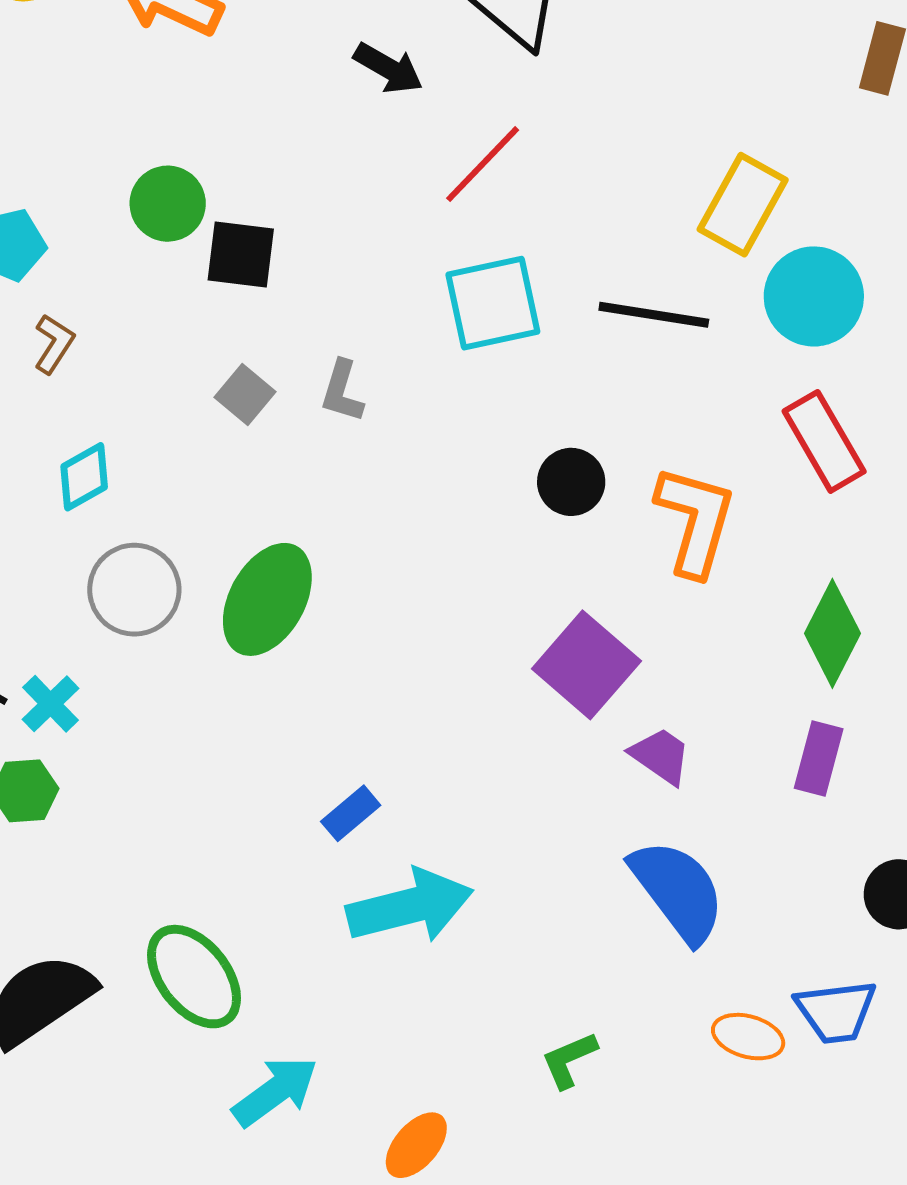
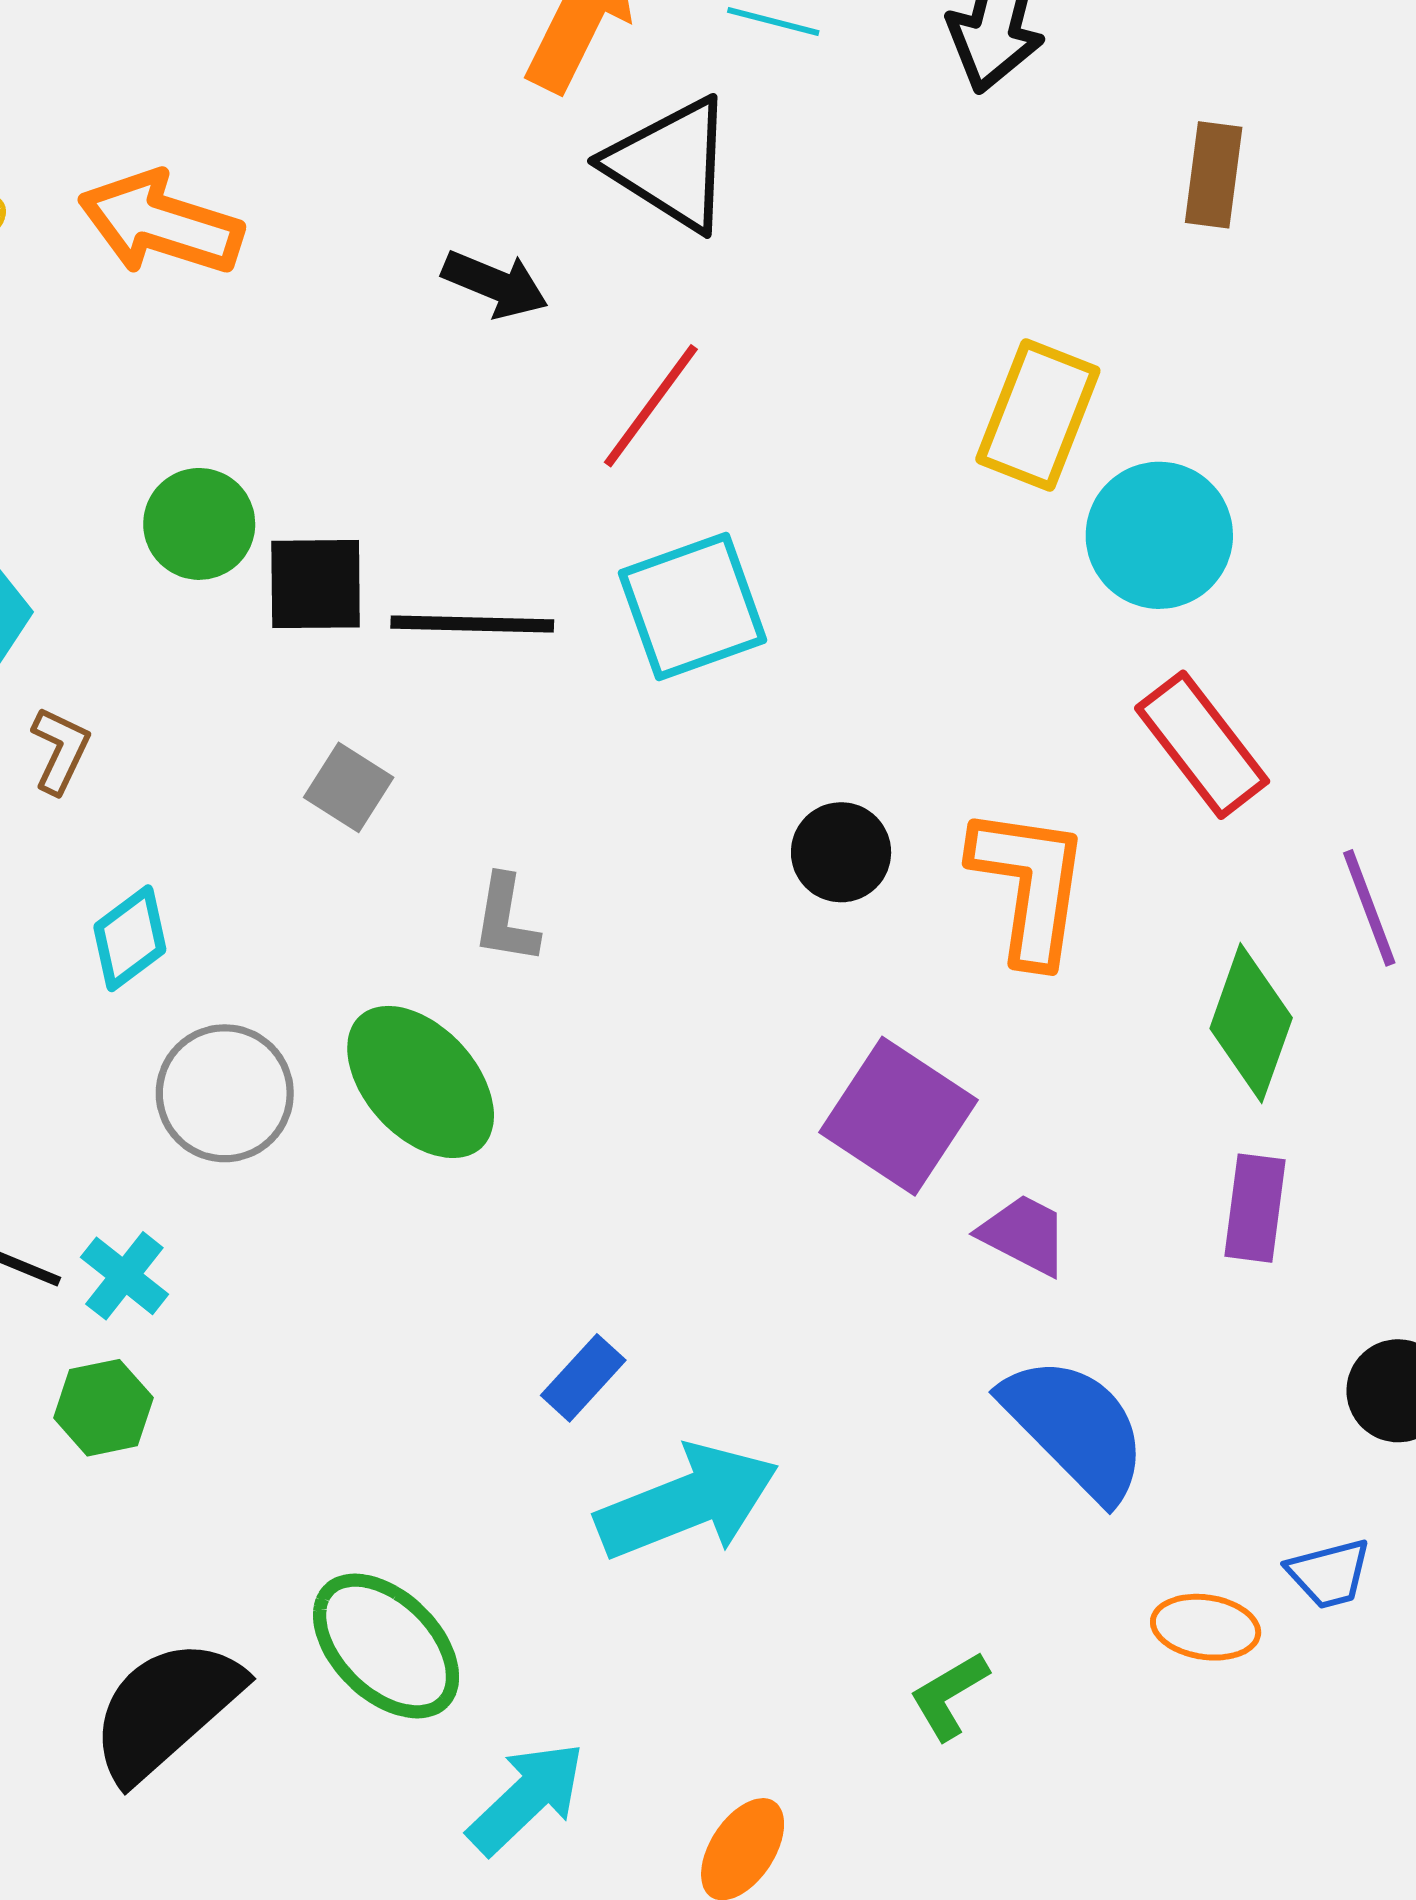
black line: (654, 315) -> (472, 624), moved
gray L-shape: (342, 391) -> (506, 919), moved
green ellipse: (267, 599) -> (421, 1082), turned -64
blue trapezoid: (836, 1011) -> (1329, 1574), size x0.7

